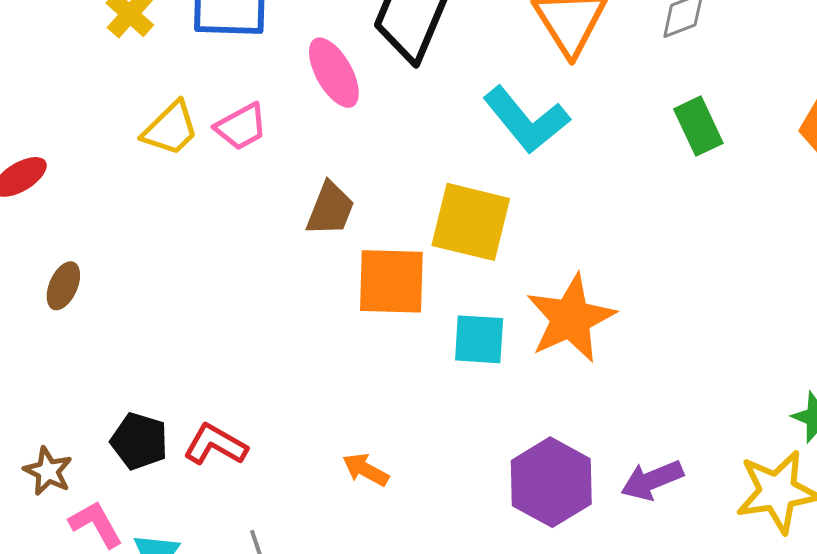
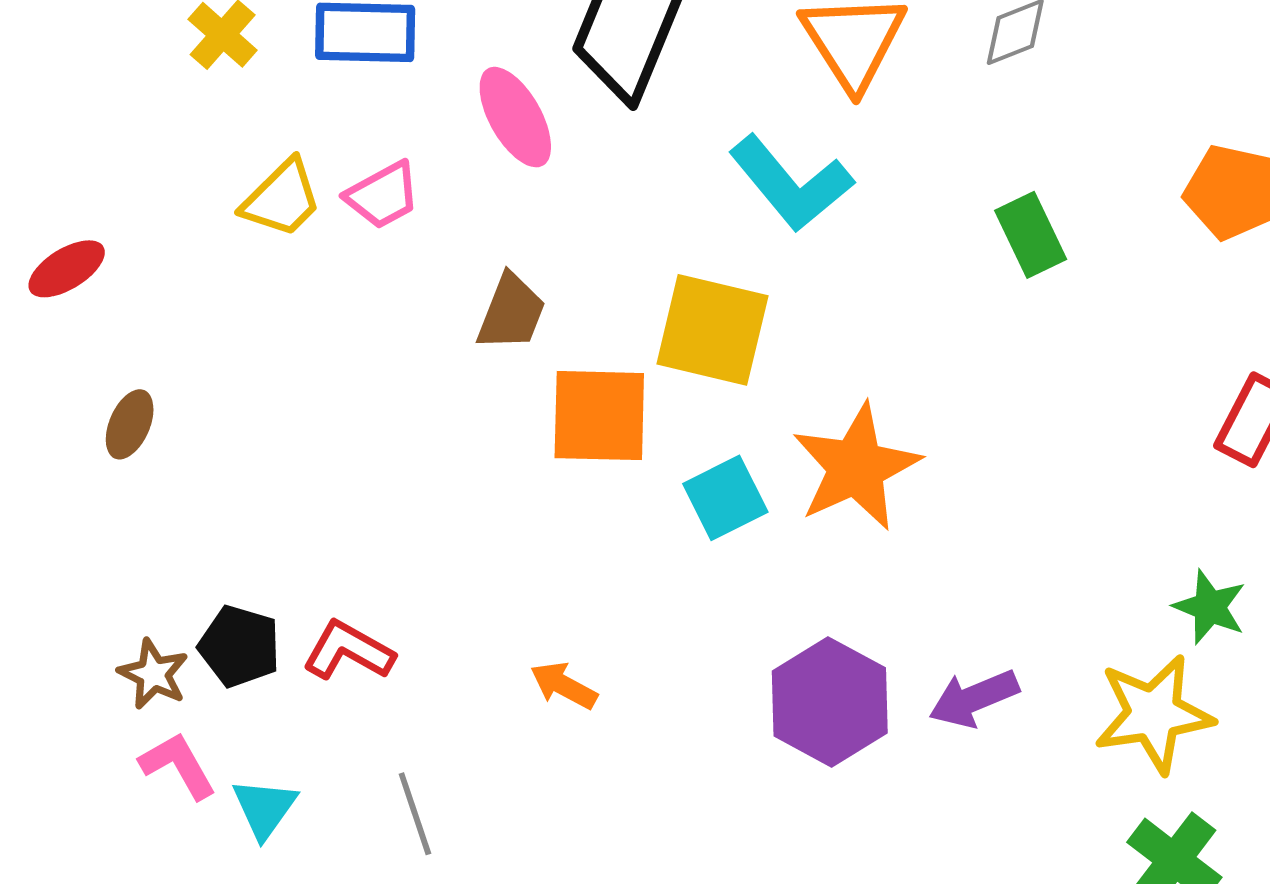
green rectangle: (698, 126) -> (1031, 235), moved
cyan square: (479, 339) -> (725, 498), turned -30
brown star: (48, 471) -> (153, 674), moved

